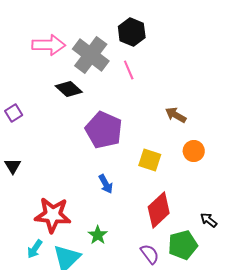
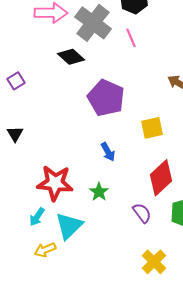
yellow square: (150, 160) -> (152, 128), turned -30
green star: (98, 235) -> (99, 192), moved
purple semicircle: (150, 254) -> (142, 213), moved

